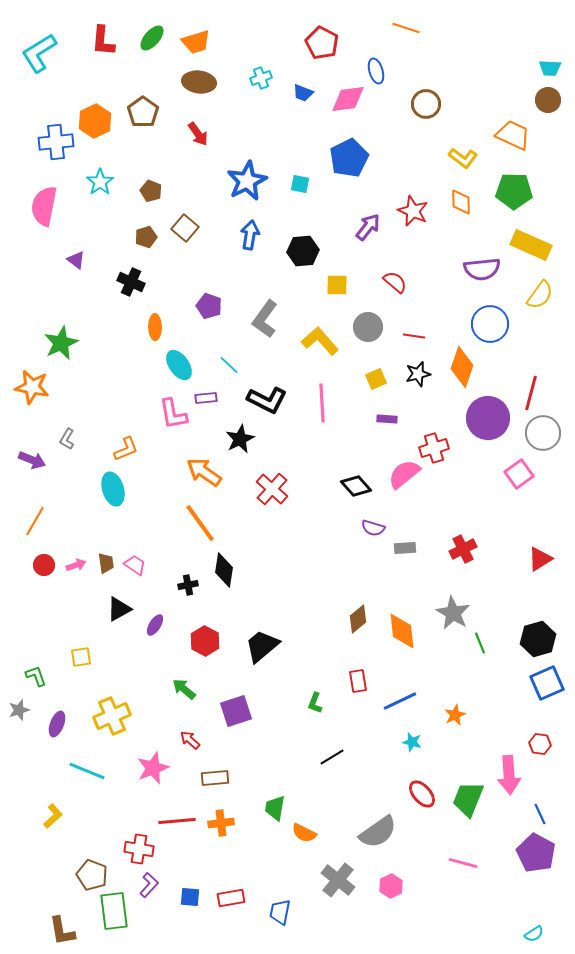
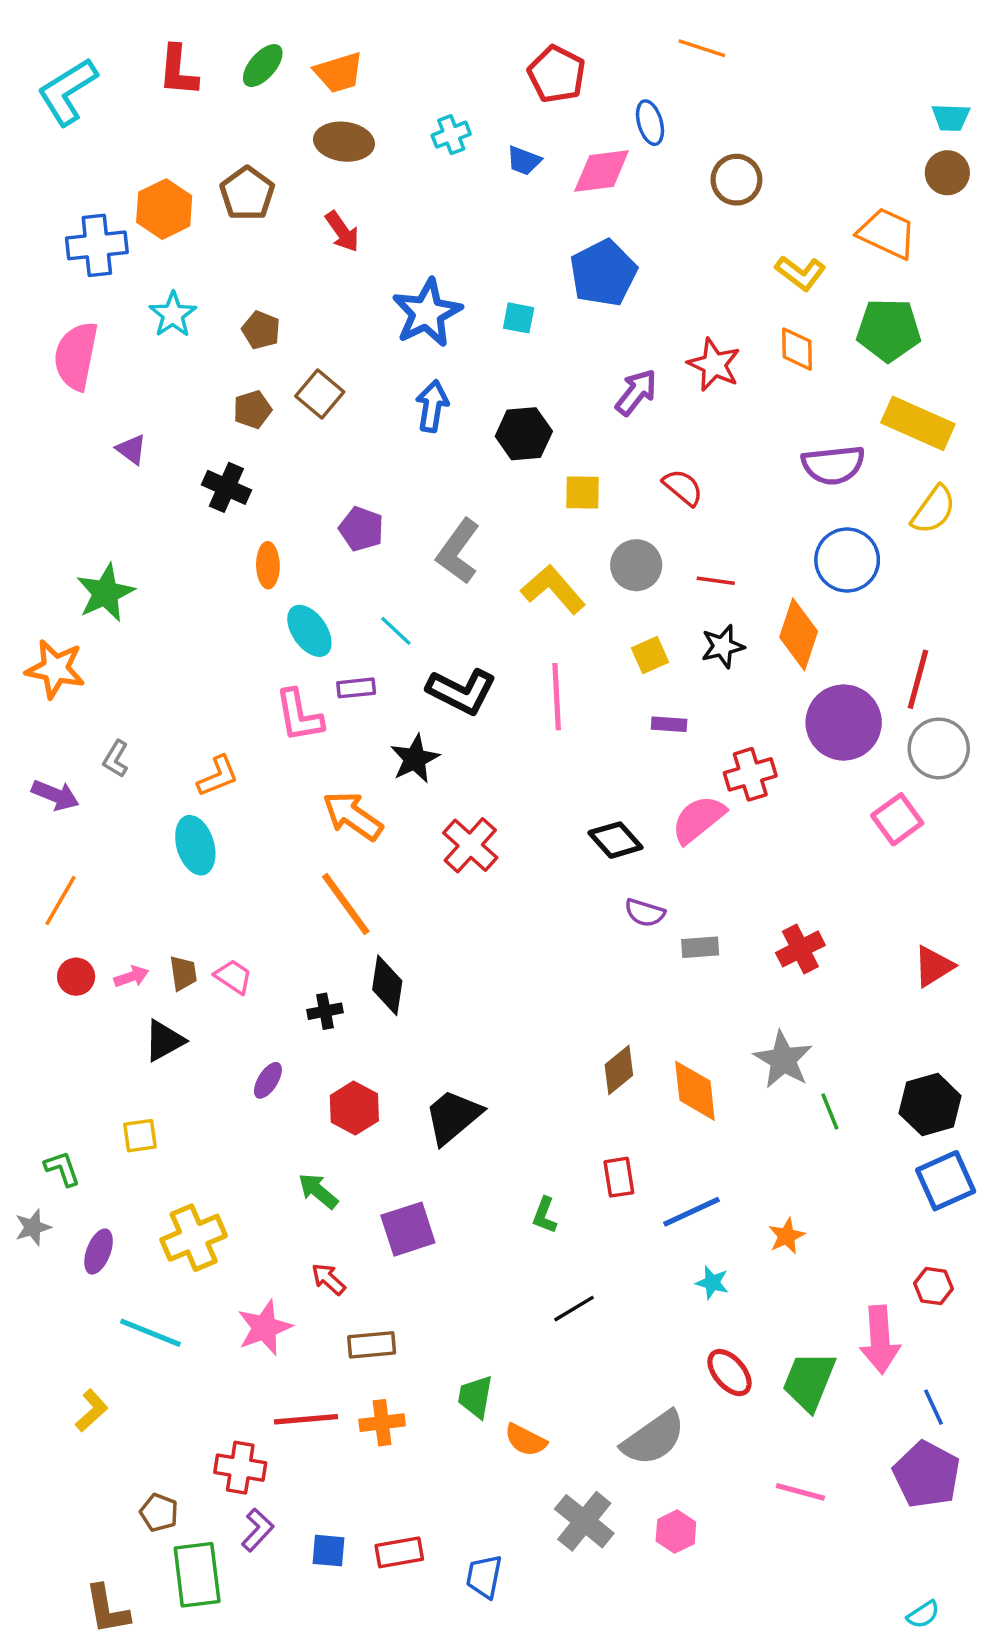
black triangle: (119, 609) -> (164, 1041), moved
brown pentagon: (92, 875) -> (159, 1513), size x0.7

